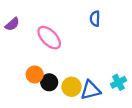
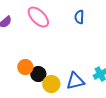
pink ellipse: (49, 38) -> (38, 17), moved
yellow circle: (72, 87) -> (51, 84), moved

